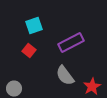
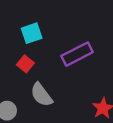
gray semicircle: (65, 76) -> (41, 95), moved

